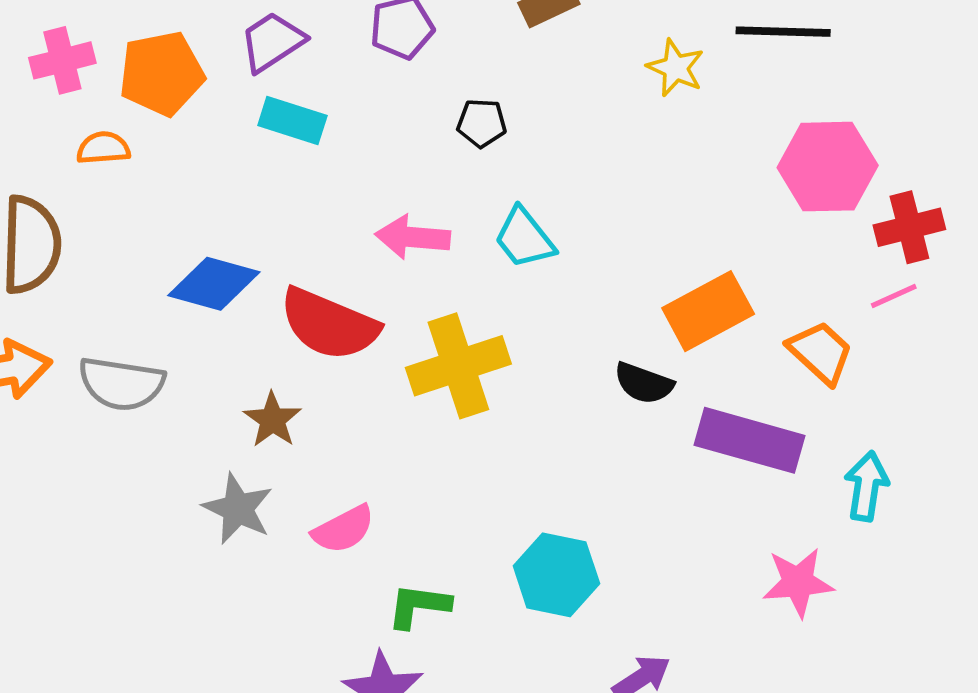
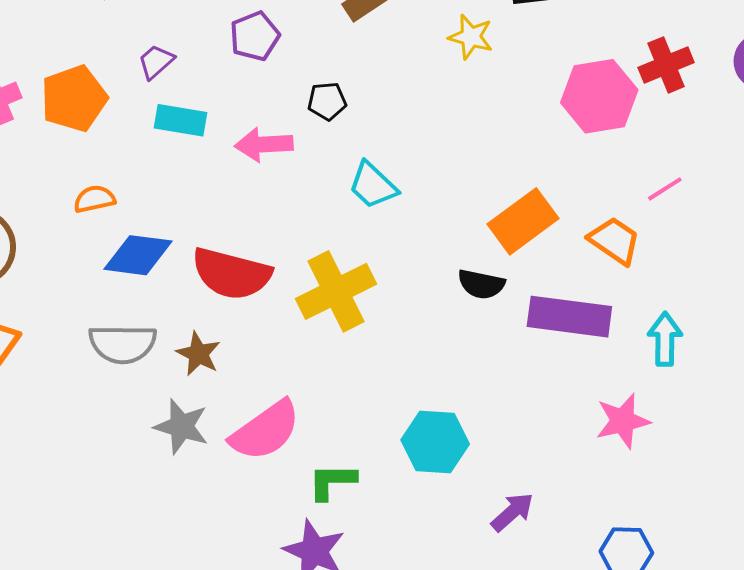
purple trapezoid: (272, 42) -> (156, 62), size x0.7
orange semicircle: (103, 148) -> (94, 199), moved
red cross: (909, 227) -> (666, 65), moved
pink arrow: (413, 237) -> (264, 144), moved
gray semicircle: (121, 384) -> (123, 344), moved
pink semicircle: (343, 529) -> (265, 431), size x1.5

